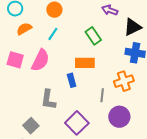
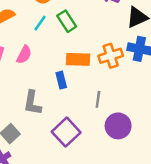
green rectangle: (93, 36) -> (67, 21), moved
pink semicircle: (40, 60) -> (24, 55), size x0.7
orange cross: (124, 81) -> (111, 56), moved

